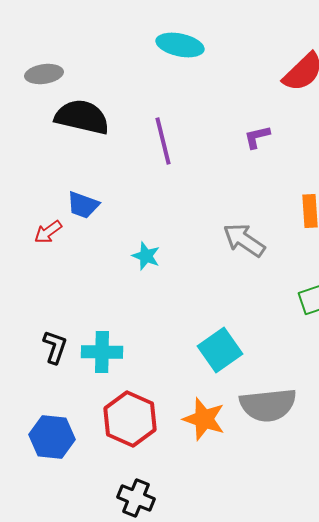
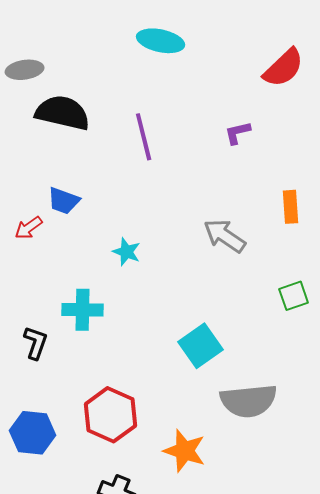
cyan cross: (102, 352) -> (83, 310), moved
orange star: (204, 419) -> (185, 451), moved

